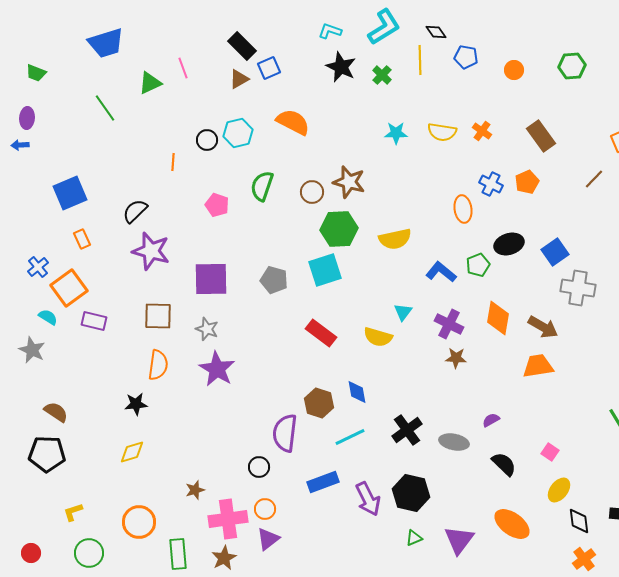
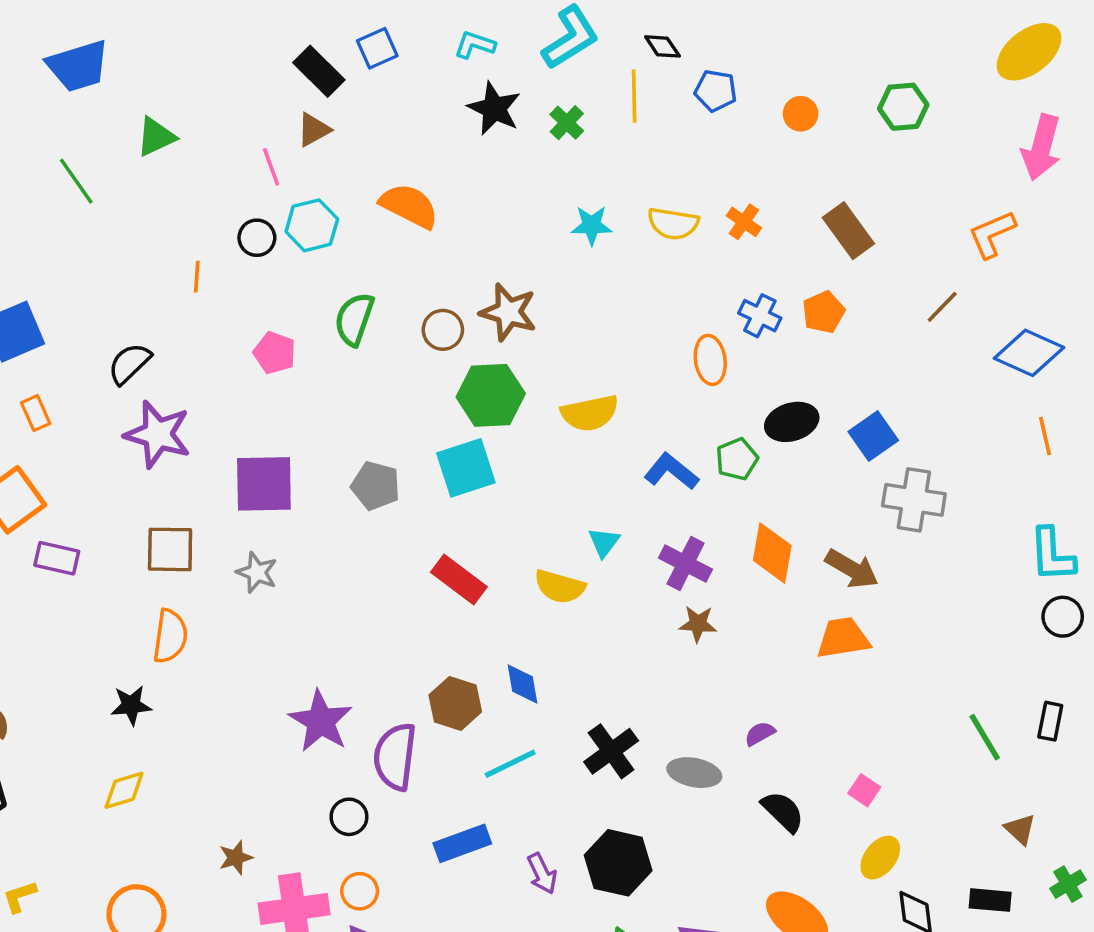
pink line: (183, 68) -> (271, 167), moved
blue square: (269, 68) -> (377, 48), moved
purple star: (217, 369) -> (321, 721), moved
purple arrow: (368, 499) -> (542, 873), size x0.7

